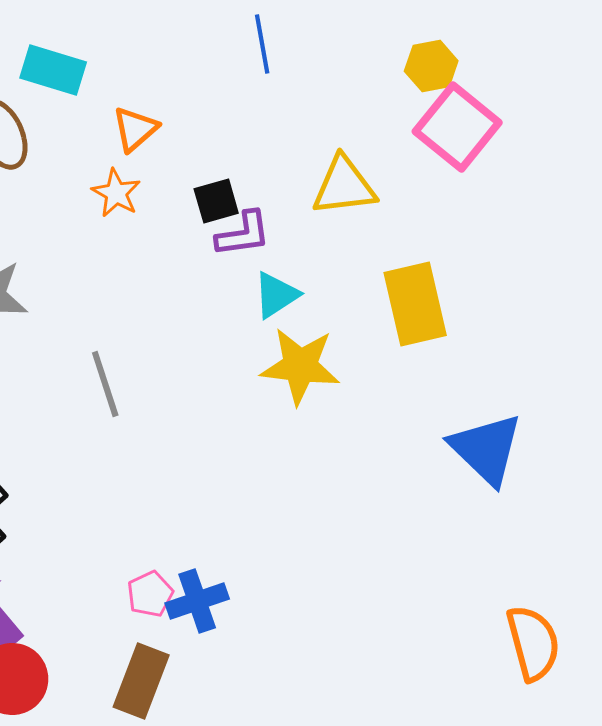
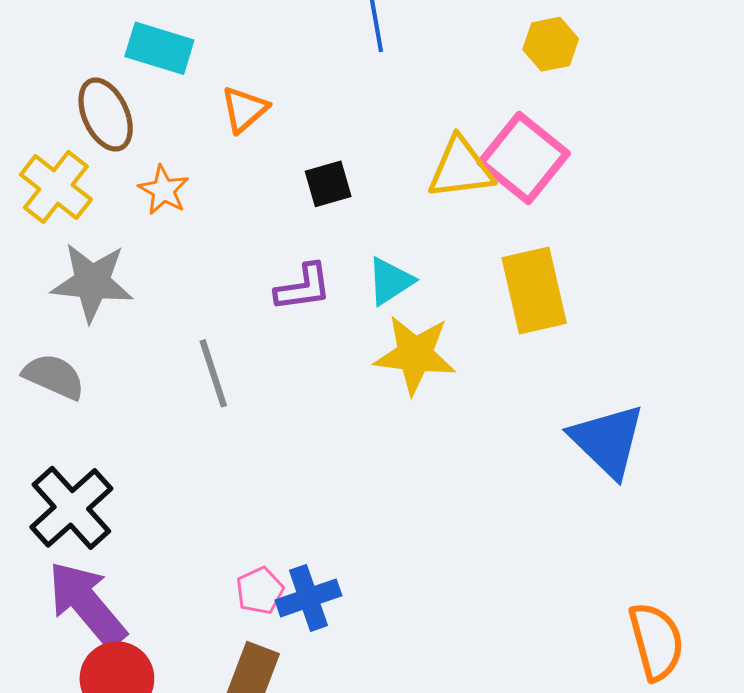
pink square: (457, 127) -> (524, 158), moved
orange star: (116, 193) -> (164, 190), moved
purple L-shape: (243, 234) -> (303, 287), moved

